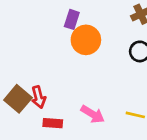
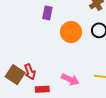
orange circle: (86, 40) -> (71, 32), moved

